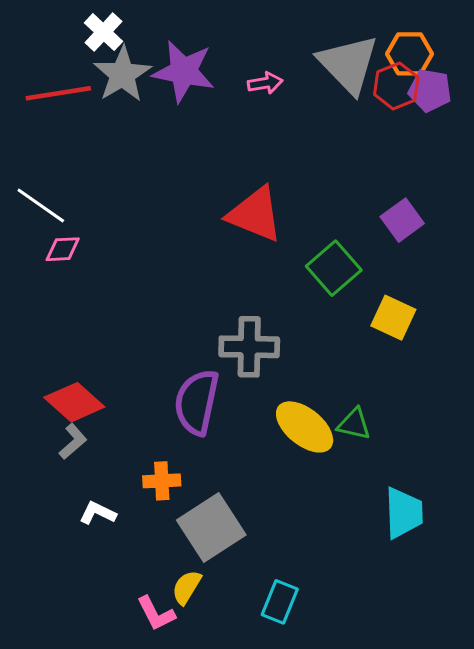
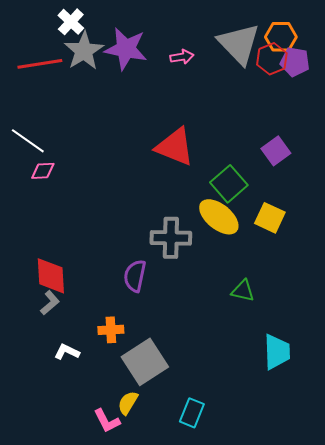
red diamond: (74, 402) -> (51, 276), turned 45
purple semicircle: (197, 402) -> (135, 276), size x0.7
yellow ellipse: (305, 427) -> (219, 217), moved

